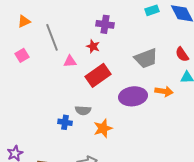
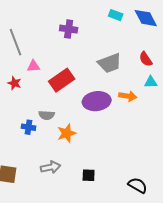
cyan rectangle: (152, 10) -> (116, 15), turned 40
red star: (93, 46) -> (14, 83), moved

